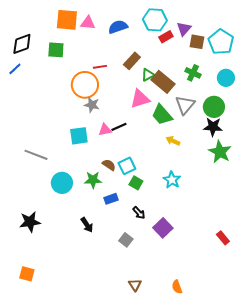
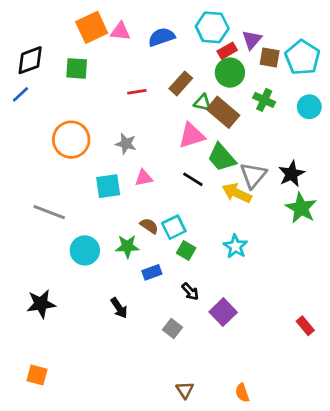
orange square: (67, 20) -> (92, 27), turned -30
green triangle: (148, 75) -> (203, 103), turned 40
orange circle: (85, 85) -> (71, 140), moved
gray triangle: (185, 105) -> (253, 175), moved
green circle: (214, 107) -> (230, 73), moved
black line: (119, 127) -> (193, 179), moved, turned 56
black star: (213, 127) -> (292, 174), turned -30
yellow arrow: (173, 141) -> (237, 193), size x1.5

